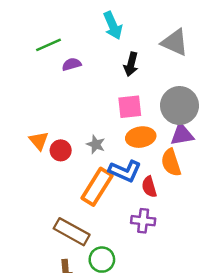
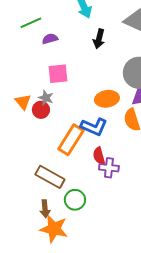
pink square: (130, 107) -> (58, 74), moved
gray star: (96, 144) -> (46, 98), moved
red semicircle: (149, 187) -> (99, 156), moved

